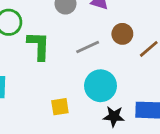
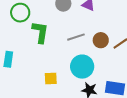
brown circle: (122, 34) -> (101, 40), moved

